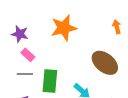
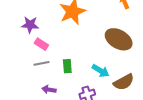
green rectangle: (50, 81) -> (67, 66), size x0.6

